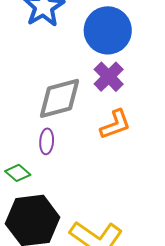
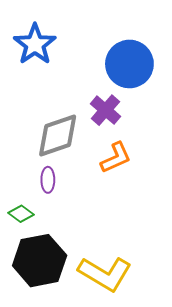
blue circle: (108, 30) -> (129, 64), moved

